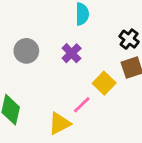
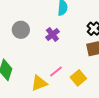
yellow square: (104, 83) -> (78, 78), moved

